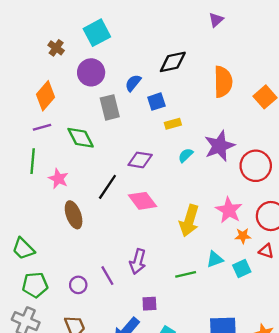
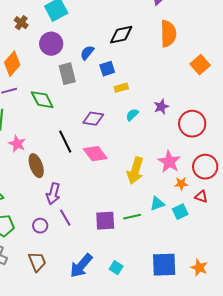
orange semicircle: (223, 82) -> (168, 34), moved
purple star: (220, 146) -> (161, 107), size x0.6
pink star: (58, 179) -> (17, 144), moved
black line: (107, 187) -> (65, 142), turned -60
purple arrow: (138, 262) -> (53, 194), moved
purple square: (149, 304) -> (105, 221), moved, size x1.5

